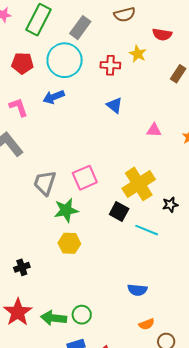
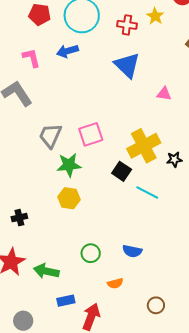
blue triangle: (114, 105) -> (127, 65), size x1.6
black star: (170, 205) -> (174, 159), moved
green circle: (82, 315) -> (91, 253), moved
orange semicircle: (147, 324) -> (115, 283), moved

